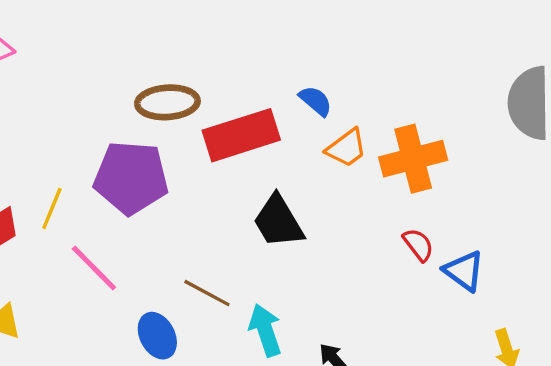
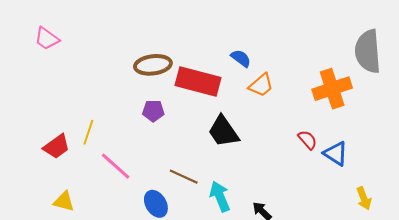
red rectangle: (241, 135) -> (198, 82), turned 36
orange cross: (413, 159) -> (332, 89), moved
purple pentagon: (131, 178) -> (153, 111), moved, size x0.5

